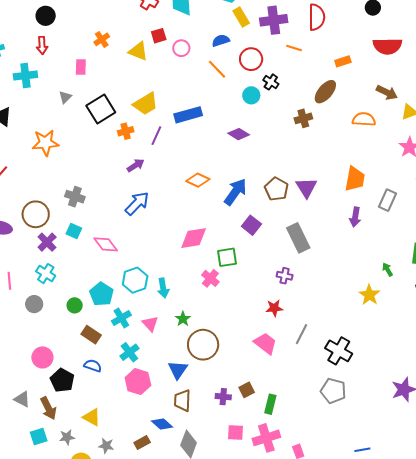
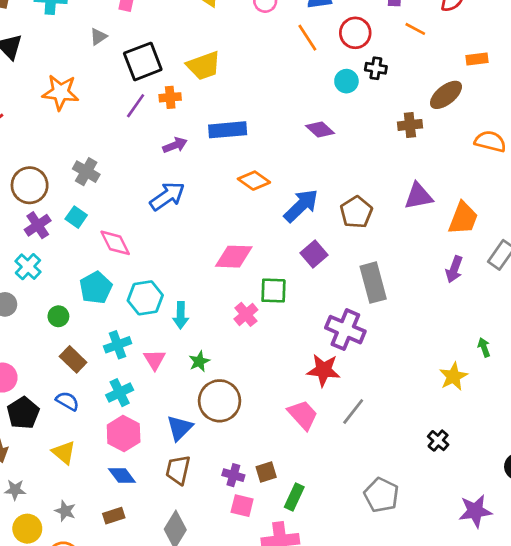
black cross: (271, 82) -> (376, 68), turned -35
blue rectangle: (188, 115) -> (228, 130), moved
purple line: (156, 136) -> (136, 106), moved
purple triangle: (306, 188) -> (419, 196), moved, turned 40
purple cross: (285, 276) -> (345, 330), size x1.8
cyan pentagon: (101, 294) -> (96, 288), moved
red star: (274, 308) -> (324, 370), size x1.4
black cross: (339, 351) -> (438, 441), moved, size x0.6
yellow triangle: (92, 417) -> (64, 452), moved
blue diamond: (162, 424) -> (122, 476), moved
pink square: (236, 432) -> (242, 506), moved

